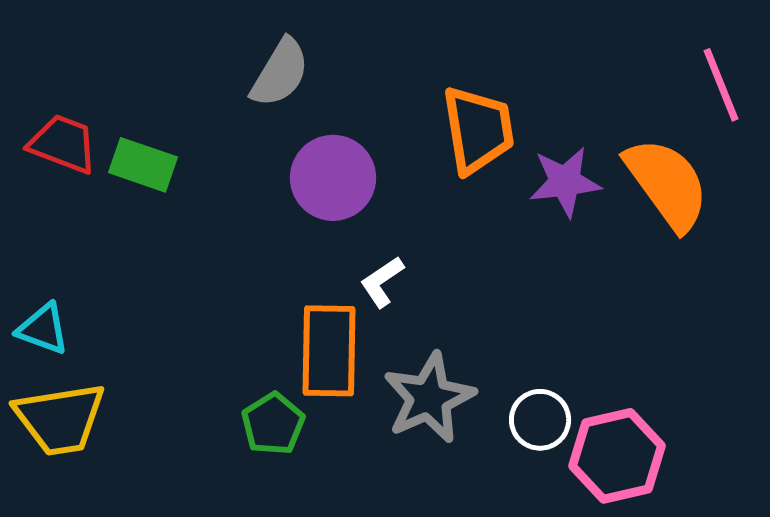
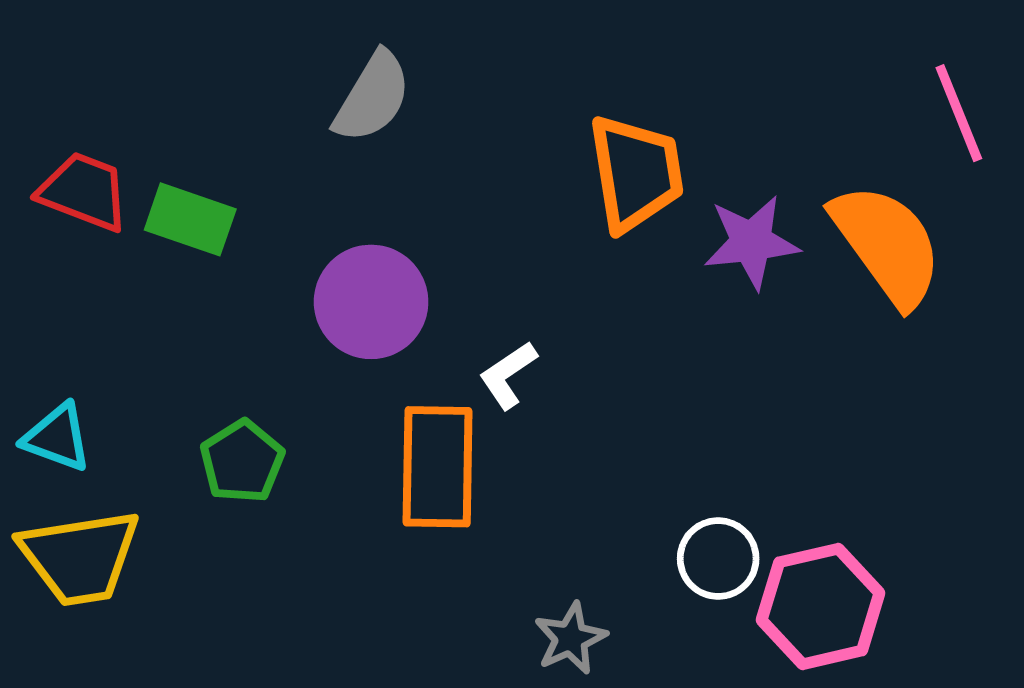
purple circle: (333, 178) -> (371, 302), moved
gray star: (429, 398) -> (571, 638), moved, size x0.6
green pentagon: (273, 424) -> (242, 461), moved

